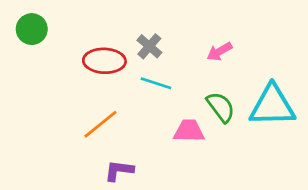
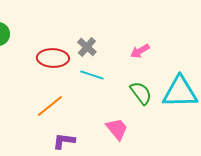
pink trapezoid: (189, 131) -> (117, 129), moved, turned 50

